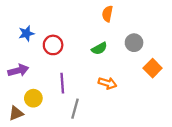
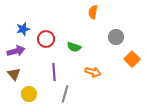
green semicircle: (99, 48) -> (74, 47), moved, turned 48
purple arrow: (18, 70) -> (16, 51), moved
yellow circle: (33, 98) -> (29, 94), moved
brown triangle: (16, 113) -> (14, 74), moved, turned -48

